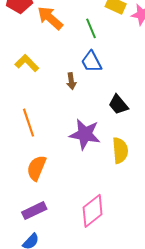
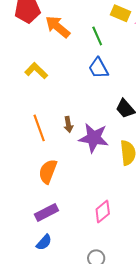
brown arrow: (71, 81) -> (68, 125), moved
pink diamond: (93, 211) -> (103, 212), size x0.7

